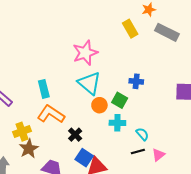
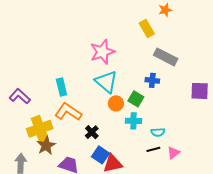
gray rectangle: (167, 32) -> (166, 57), moved
yellow cross: (22, 132) -> (40, 129), size x1.4
cyan semicircle: (142, 134) -> (158, 132), turned 128

